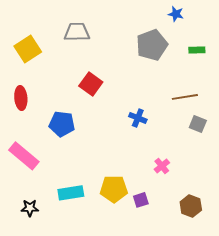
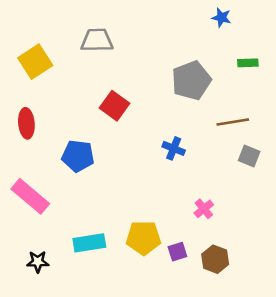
gray pentagon: (152, 45) -> (191, 81), moved
brown hexagon: (191, 206) -> (215, 259), moved

